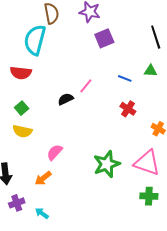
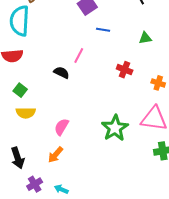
green triangle: (151, 71) -> (145, 38), moved
blue line: (125, 78) -> (103, 30), moved
black semicircle: (66, 99) -> (61, 73), turned 63

